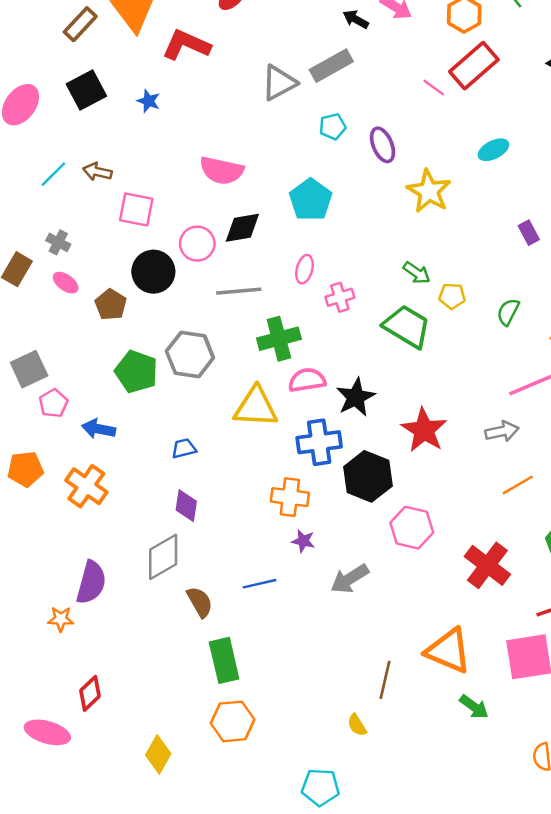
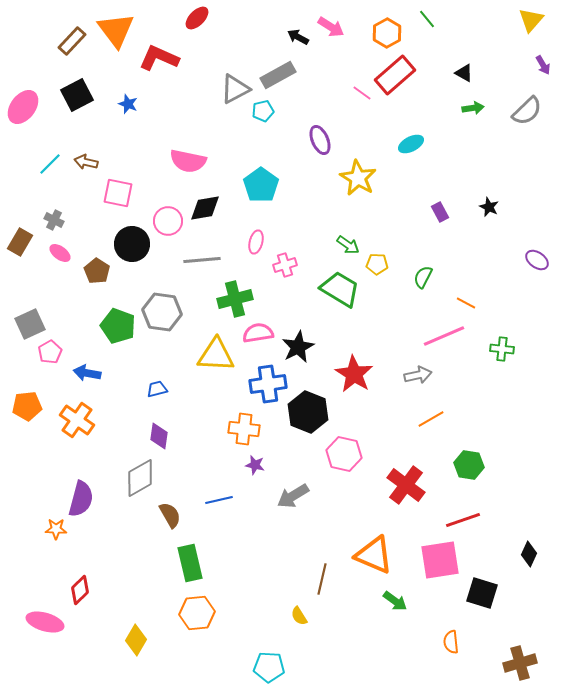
cyan pentagon: (333, 127) -> (263, 111), moved

